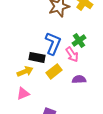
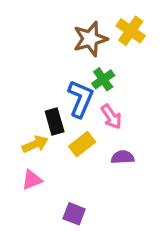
green cross: (79, 40) -> (103, 79), moved
black rectangle: (37, 57) -> (55, 121), turned 63

